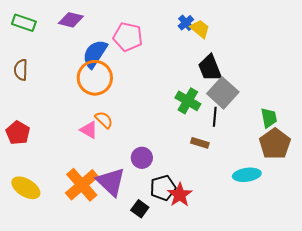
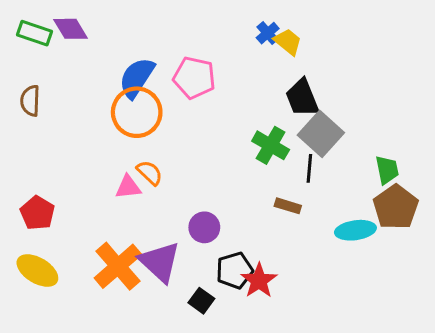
purple diamond: (71, 20) -> (71, 29), moved, turned 45
pink pentagon: (128, 37) -> (194, 78), moved
pink triangle: (89, 130) -> (128, 187), turned -36
red pentagon: (18, 133) -> (37, 213), moved
cyan ellipse: (247, 175) -> (355, 230), moved

